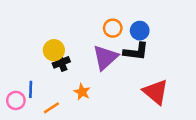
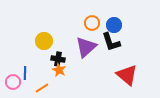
black L-shape: (136, 51) -> (111, 42), turned 65
black cross: (61, 62) -> (58, 59), moved, turned 32
orange star: (82, 92) -> (59, 70), moved

